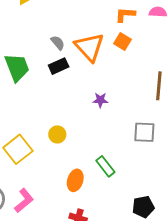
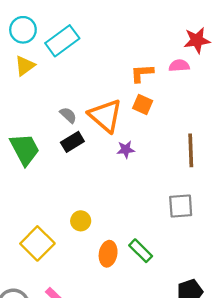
purple star: (100, 100) -> (126, 150), moved
orange ellipse: (75, 180) -> (108, 254), moved

